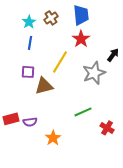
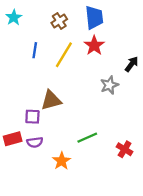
cyan star: (29, 22) -> (14, 17), moved
yellow line: (60, 62) -> (64, 55), moved
purple square: (28, 72) -> (32, 117), moved
gray star: (94, 73) -> (109, 85), size x0.7
green line: (83, 112) -> (87, 138), moved

